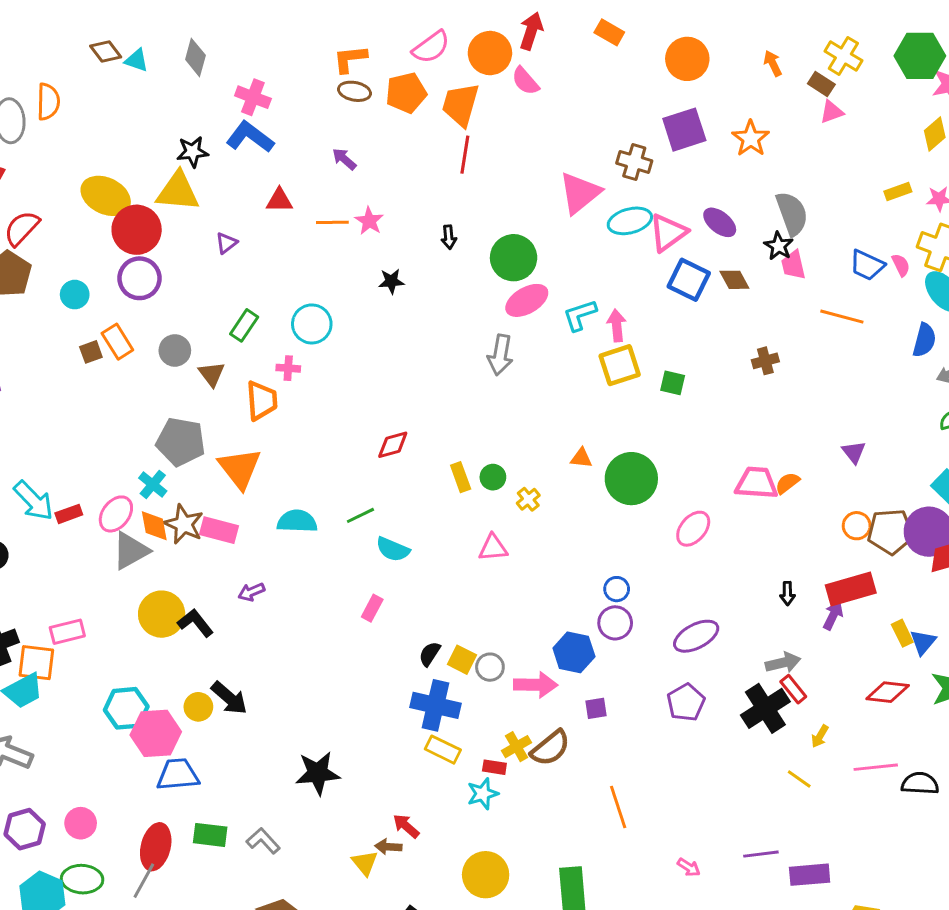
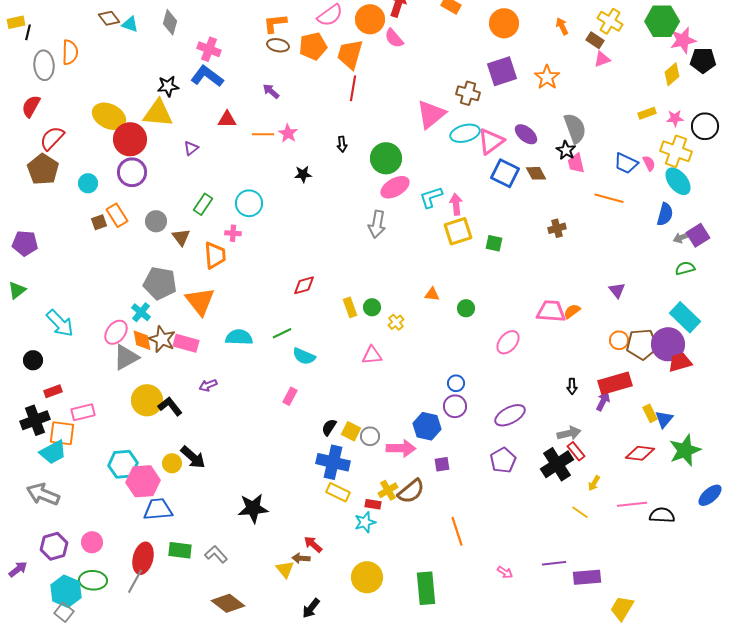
green circle: (631, 479) -> (466, 308), size x0.5
red rectangle: (69, 514) -> (53, 391), moved

